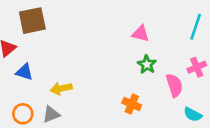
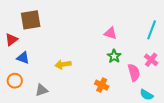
pink cross: (197, 67) -> (151, 60), turned -32
yellow arrow: (61, 88) -> (63, 64), moved
orange circle: (23, 114) -> (15, 81), moved

